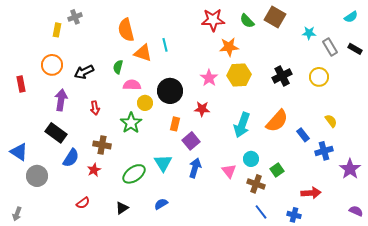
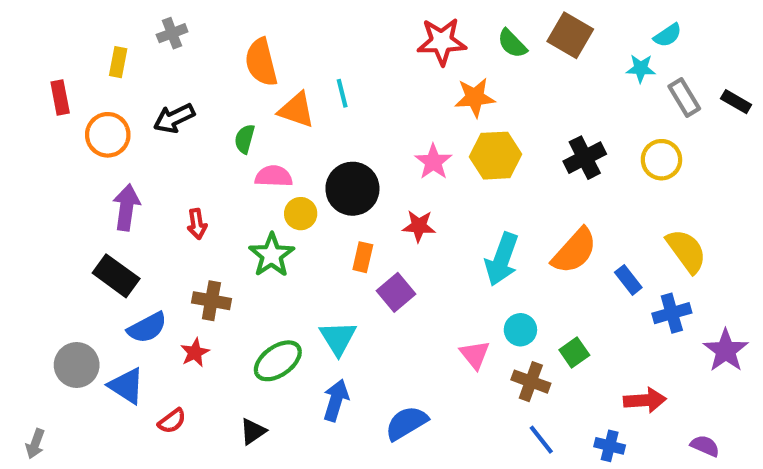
gray cross: (75, 17) -> (172, 33), moved
cyan semicircle: (351, 17) -> (668, 35), moved
black arrow: (84, 72) -> (174, 118), moved
red rectangle: (21, 84) -> (60, 97), moved
yellow semicircle: (331, 121) -> (686, 251), size x1.6
blue triangle: (19, 152) -> (126, 386), moved
blue semicircle: (71, 158) -> (147, 328), turned 30
blue arrow: (195, 168) -> (336, 400), moved
blue semicircle: (161, 204) -> (406, 423), moved, size x1.5
purple semicircle: (356, 211) -> (705, 446), moved

